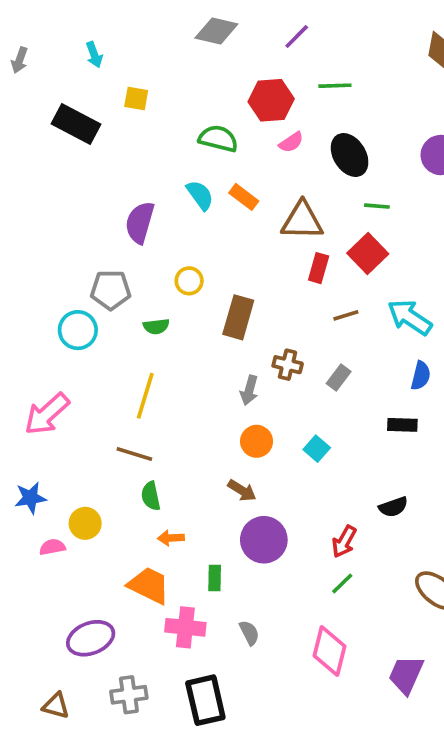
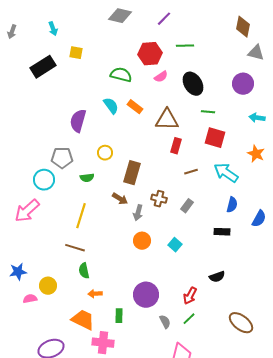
black rectangle: (76, 124) -> (43, 67), turned -60
red square: (368, 253) -> (215, 138), moved, turned -30
pink arrow: (47, 414) -> (27, 211), moved
brown arrow: (242, 491) -> (120, 199), moved
gray semicircle: (249, 633) -> (165, 322), moved

